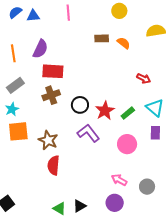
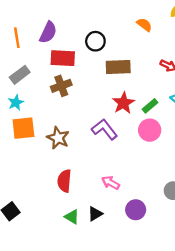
brown rectangle: (102, 38) -> (118, 67), moved, size x1.5
black circle: (80, 105) -> (95, 41), moved
pink circle: (127, 144) -> (150, 130), moved
red semicircle: (54, 165) -> (64, 181), moved
pink arrow: (119, 180) -> (111, 183), moved

